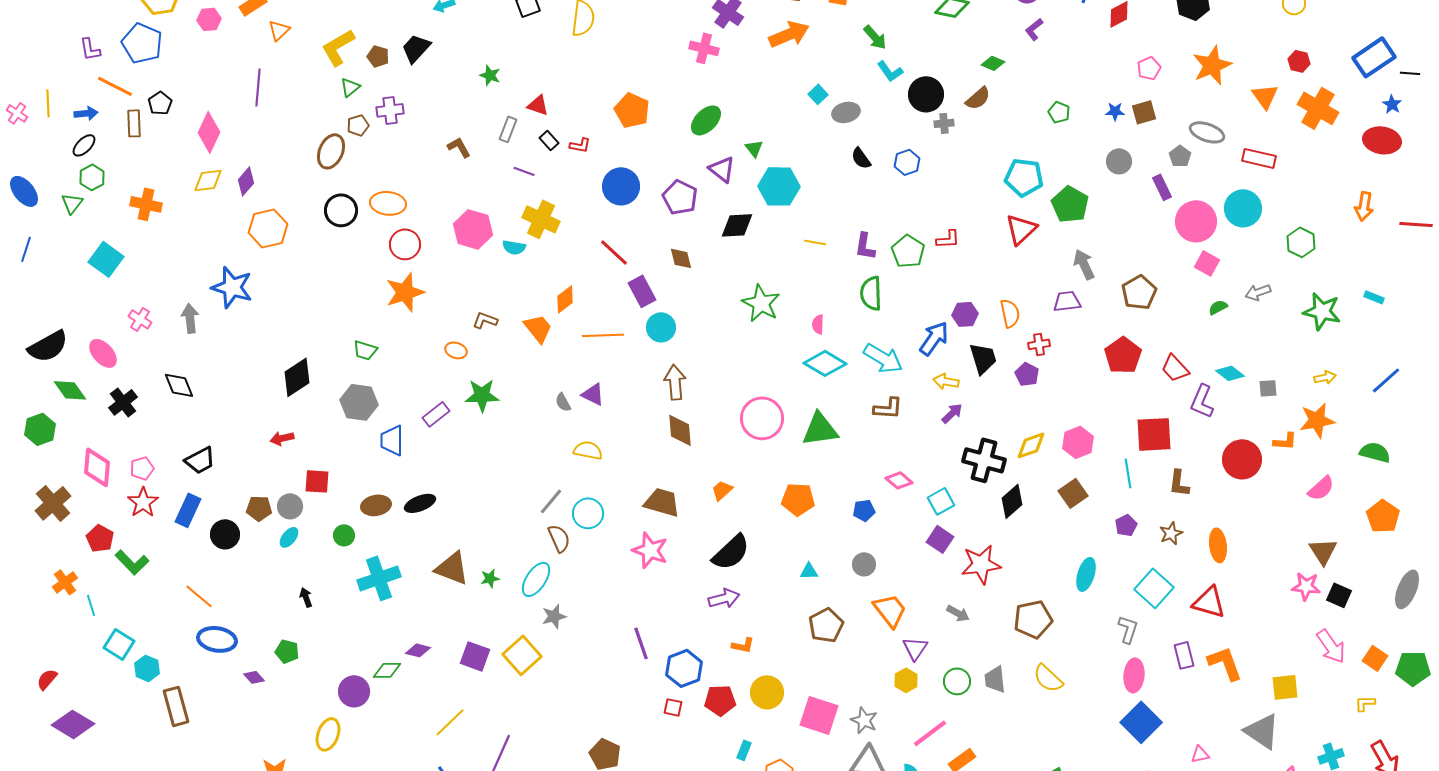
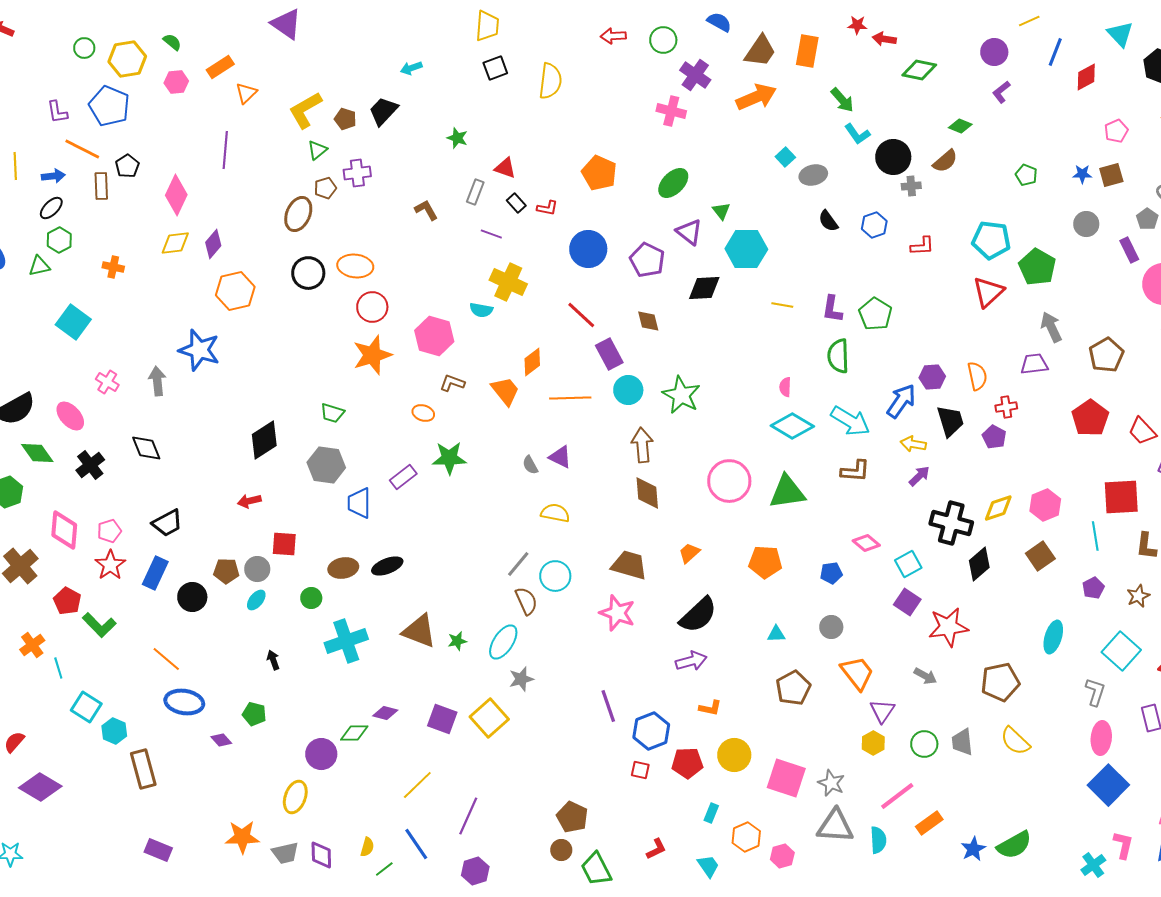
green triangle: (72, 203) -> (39, 266), turned 40
orange cross: (146, 204) -> (113, 267), size x0.7
pink hexagon: (473, 229) -> (434, 336), moved
red L-shape: (948, 239) -> (922, 246), moved
green star: (761, 303) -> (681, 395), moved

